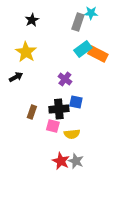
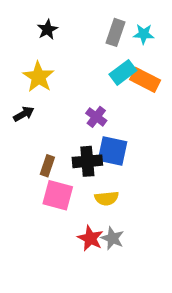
cyan star: (91, 13) -> (144, 34), moved
blue square: (76, 102) -> (113, 151), size x1.5
pink square: (53, 126) -> (58, 195), moved, size x1.5

